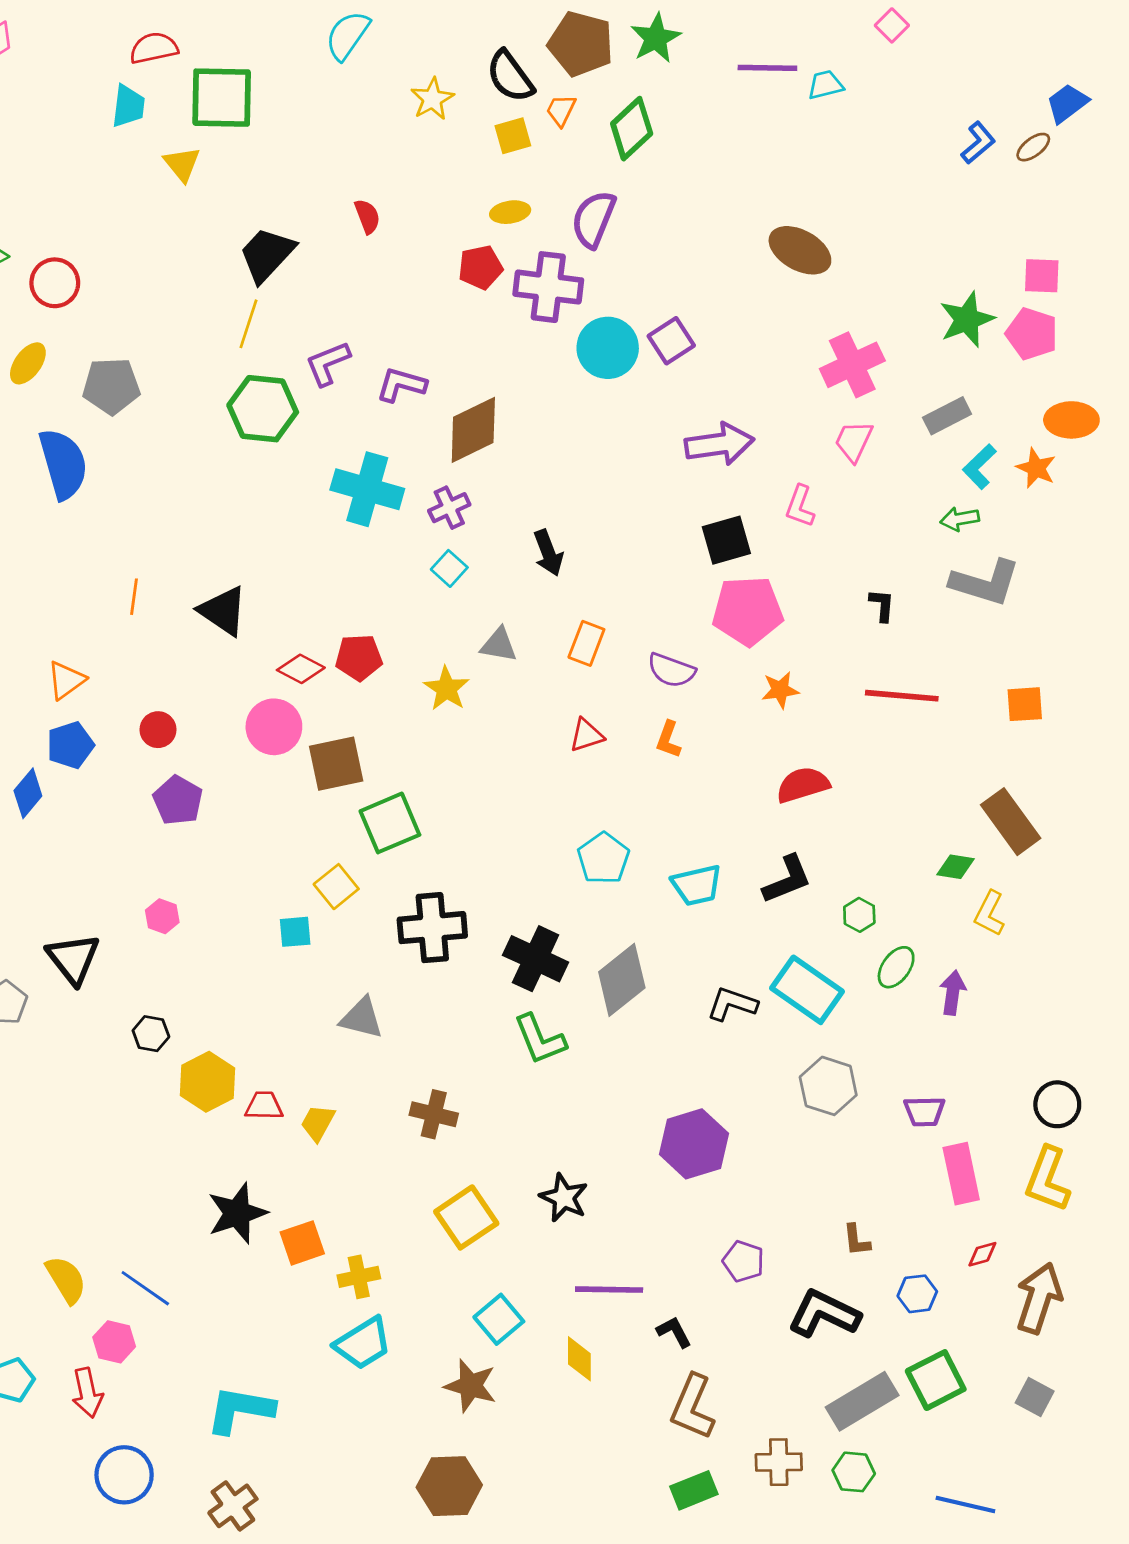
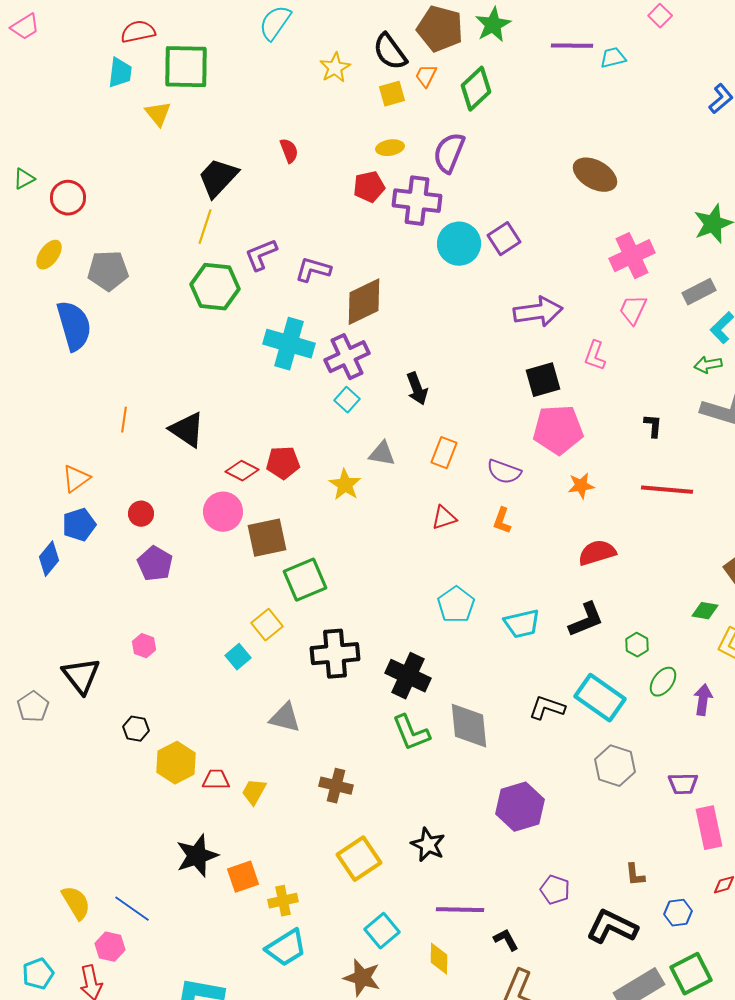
purple cross: (449, 508) -> (347, 357), size x1.5
cyan square: (295, 932) -> (238, 657), turned -35
gray diamond: (622, 980) -> (469, 726), moved, turned -57

